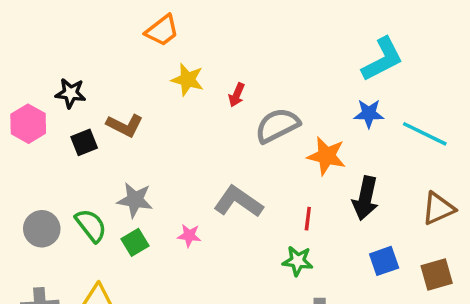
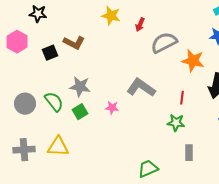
black star: (71, 93) -> (38, 14), moved

